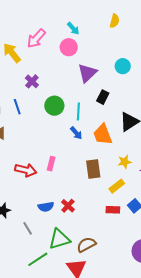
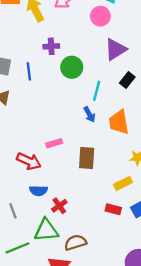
purple cross: (32, 81) -> (51, 46), turned 32
green circle: (54, 106) -> (72, 67), moved
pink rectangle: (51, 164) -> (54, 143), turned 48
brown rectangle: (93, 169) -> (87, 158), moved
red arrow: (26, 170) -> (29, 161), moved
red cross: (68, 206) -> (59, 206), moved

